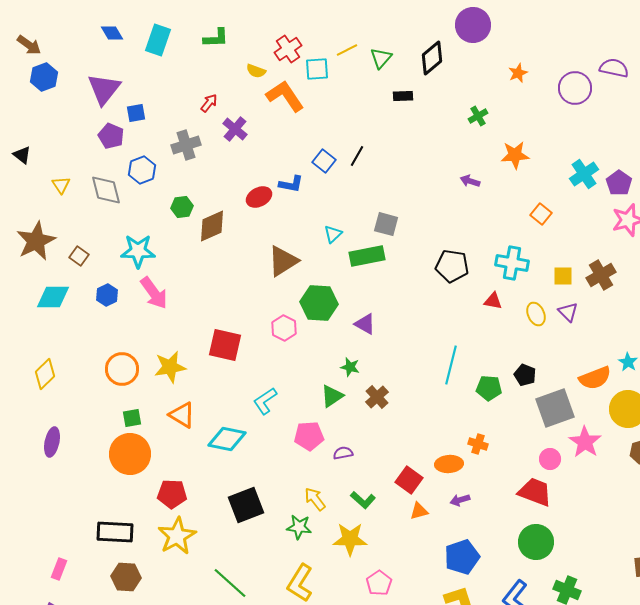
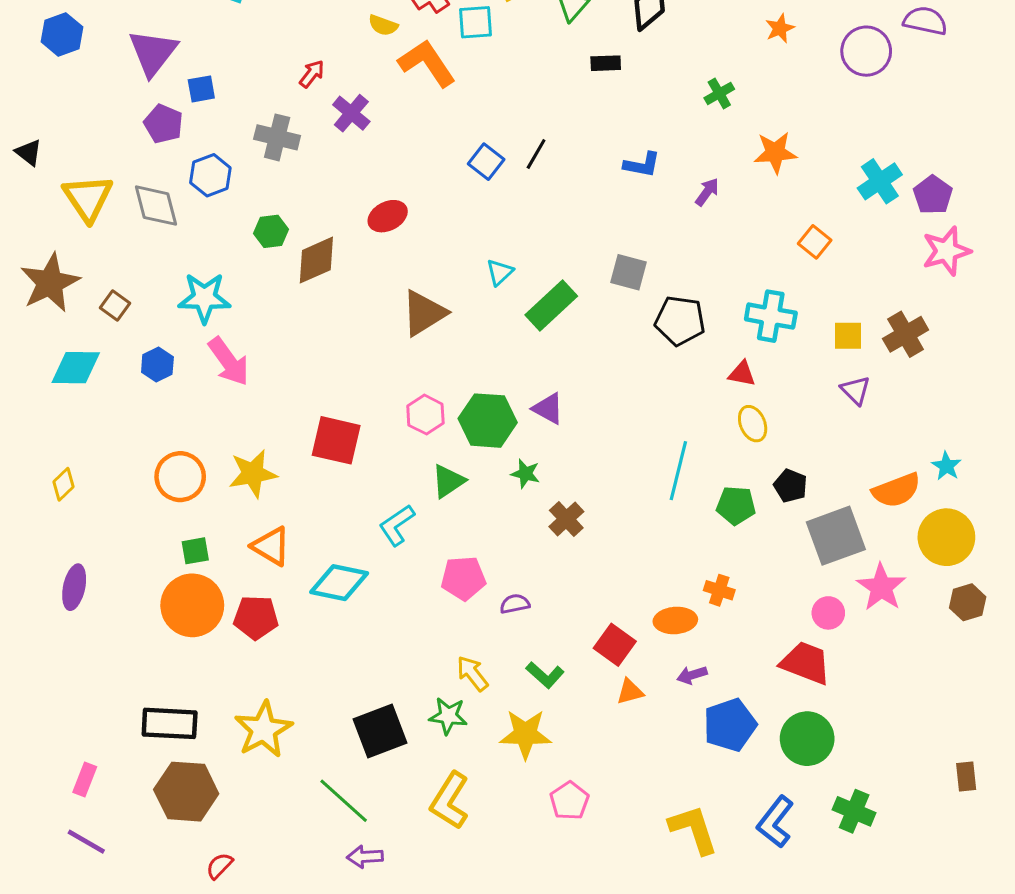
gray cross: (186, 145) -> (277, 137), turned 32
purple arrow: (470, 181) -> (707, 192), turned 108
blue L-shape: (291, 184) -> (642, 165), moved
yellow triangle: (61, 185) -> (88, 198), size x1.8
gray square: (386, 224) -> (628, 272), moved
green rectangle: (367, 256) -> (551, 305), turned -32
green hexagon: (319, 303) -> (488, 421), moved
yellow ellipse: (536, 314) -> (753, 424), moved
yellow diamond: (45, 374) -> (64, 484), size x0.7
green triangle: (332, 396) -> (448, 481), moved
red pentagon: (172, 494) -> (256, 617), moved
black square: (246, 505) -> (380, 731), moved
blue pentagon: (462, 557) -> (730, 725), moved
brown hexagon: (126, 577) -> (186, 792), size x1.4

